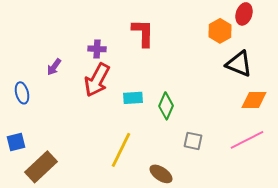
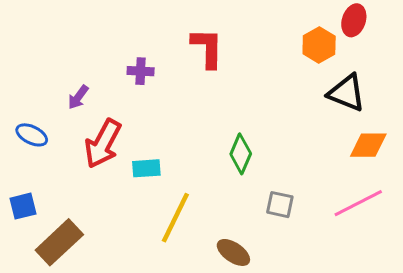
red arrow: (97, 80) -> (103, 144), moved
blue ellipse: (22, 93) -> (32, 135), turned -50
cyan rectangle: (133, 98) -> (146, 168), moved

